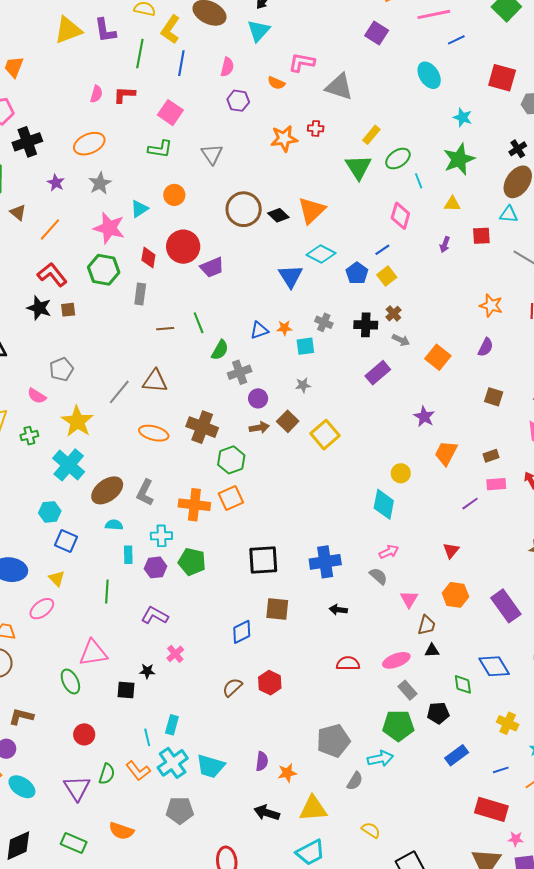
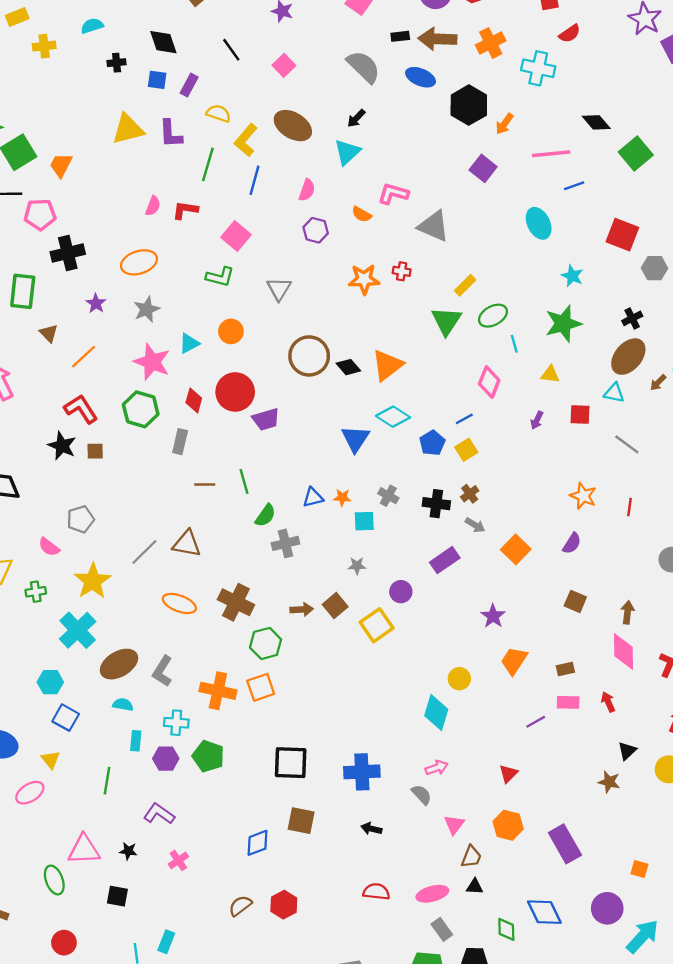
purple circle: (258, 398) -> (401, 592), moved
black star: (147, 671) -> (128, 851), moved

